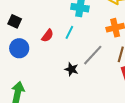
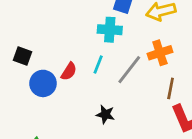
blue circle: (19, 48) -> (43, 83), moved
gray line: (93, 55) -> (129, 70), moved

